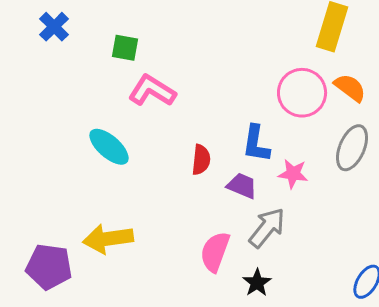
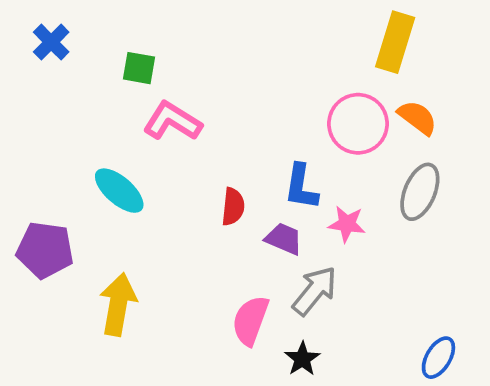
yellow arrow: (108, 239) -> (118, 304), turned 108
purple pentagon: (49, 267) -> (45, 250), moved

